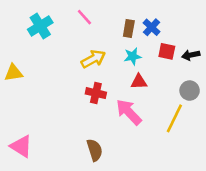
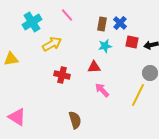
yellow arrow: (93, 59) -> (52, 44), moved
red triangle: (139, 82) -> (94, 67), moved
red cross: (96, 93) -> (62, 75), moved
pink arrow: (129, 112) -> (102, 90), size x0.7

